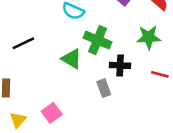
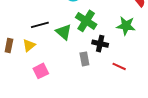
black line: (23, 43) -> (40, 25), moved
red line: (160, 74) -> (119, 66), moved
yellow triangle: (18, 120) -> (29, 45), moved

